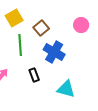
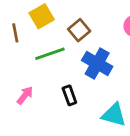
green line: (20, 45) -> (50, 54), turned 75

